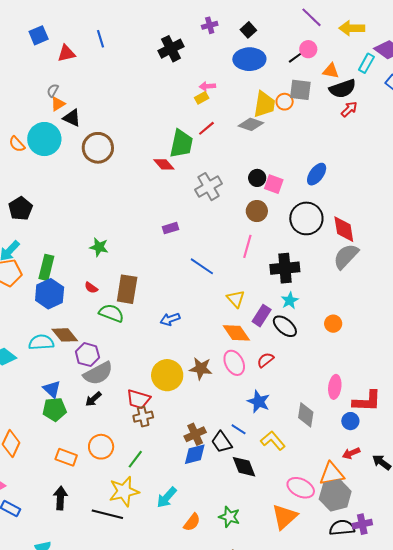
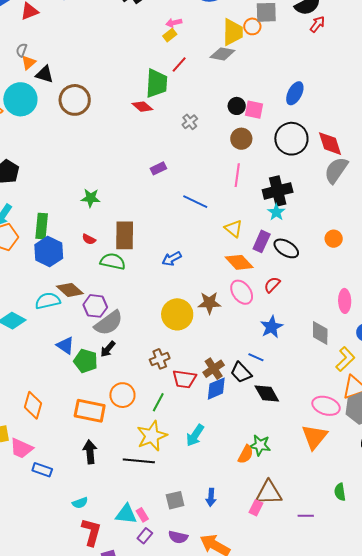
gray cross: (208, 187) -> (190, 122), size x0.6
cyan star: (290, 301) -> (276, 212), moved
red trapezoid: (138, 399) -> (184, 379), moved
blue star: (259, 402) -> (272, 327), turned 30
green pentagon: (55, 409) -> (86, 361), moved, turned 30
yellow L-shape: (273, 441) -> (345, 359), moved, turned 95
orange rectangle: (66, 457) -> (90, 411), size x1.4
orange semicircle: (192, 522) -> (246, 454), moved

